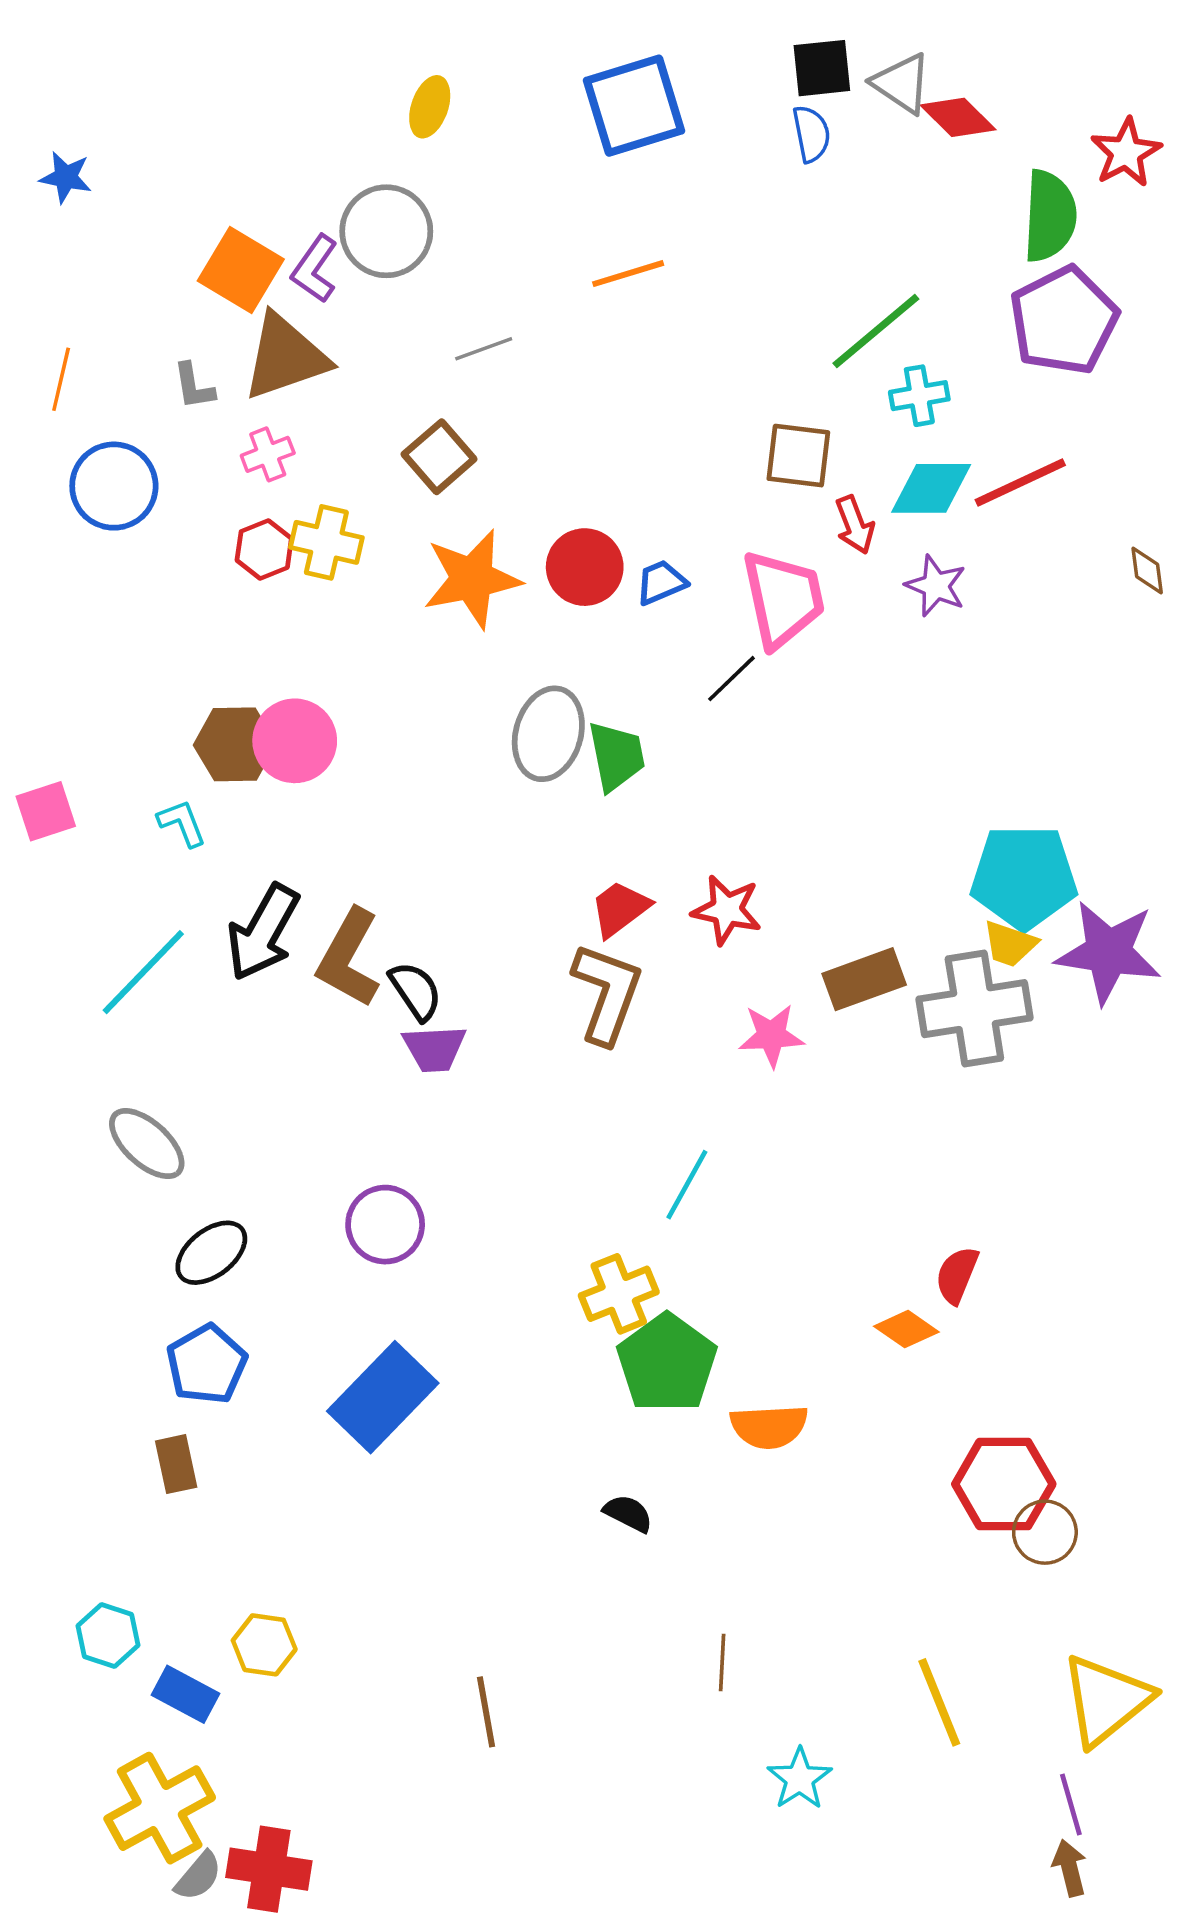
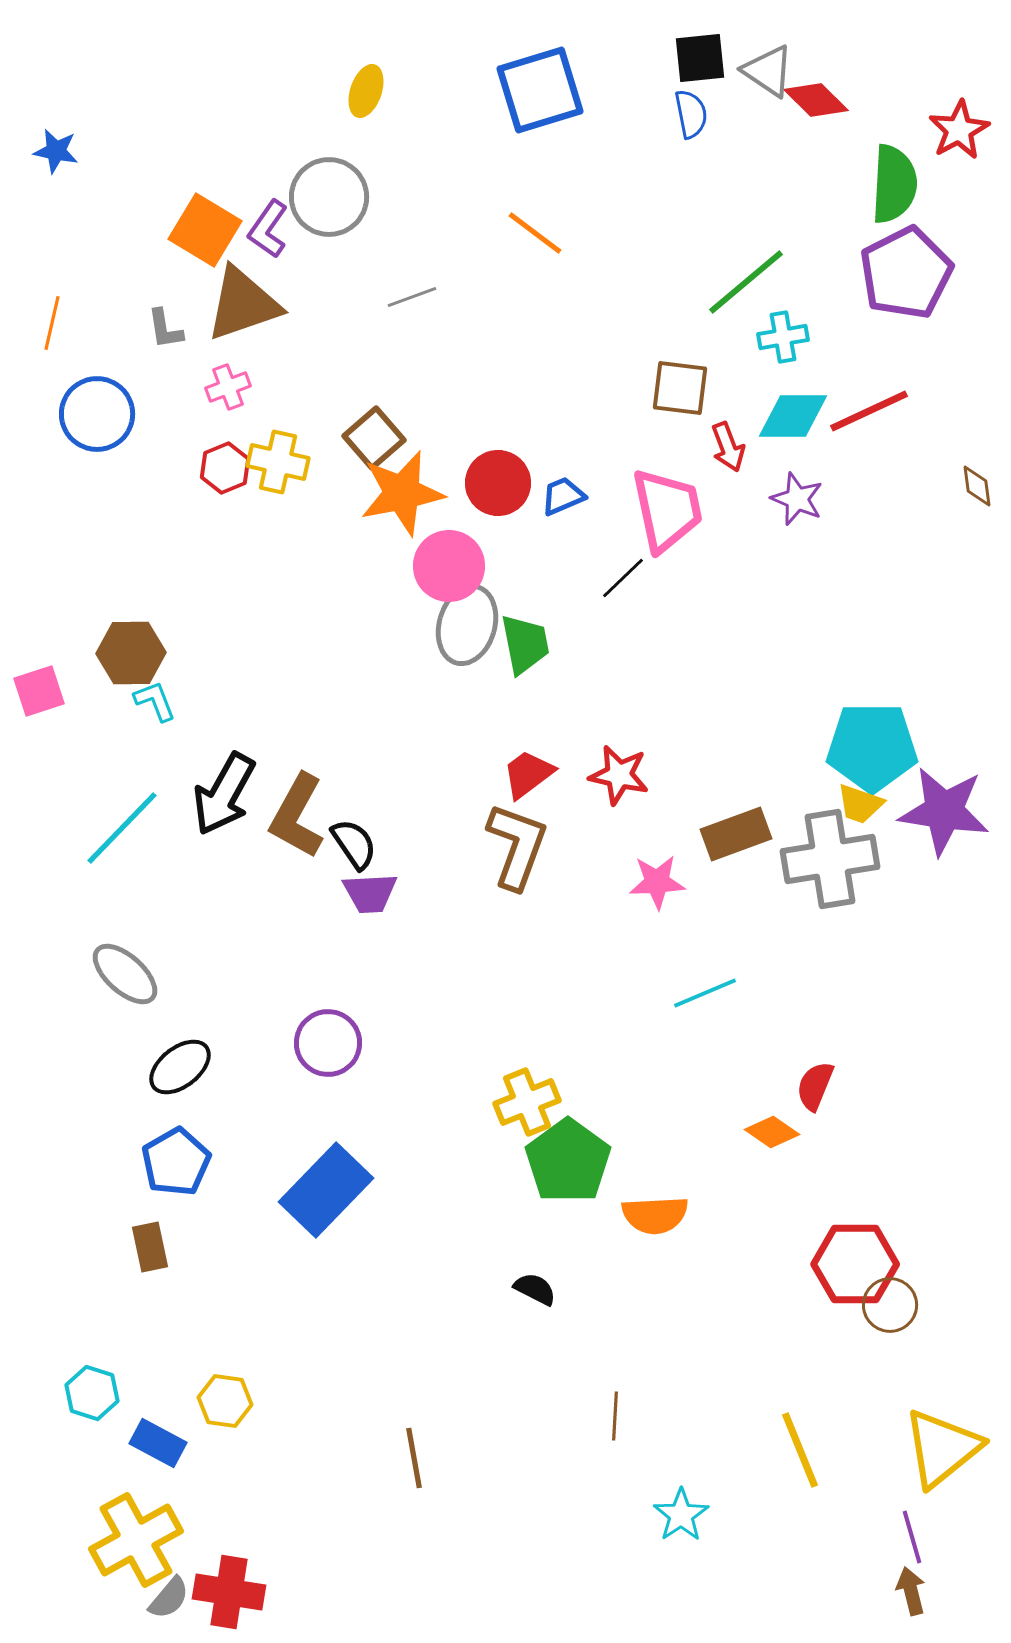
orange line: (628, 274) -> (535, 233), turned 54
brown square: (439, 457) -> (374, 438), moved
pink circle: (295, 741) -> (449, 566), moved
brown hexagon: (235, 744) -> (131, 653), moved
cyan line: (687, 1185) -> (705, 993), moved, turned 38

